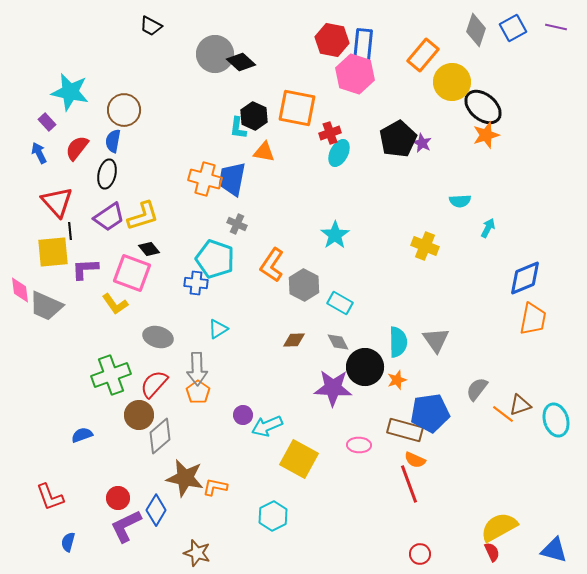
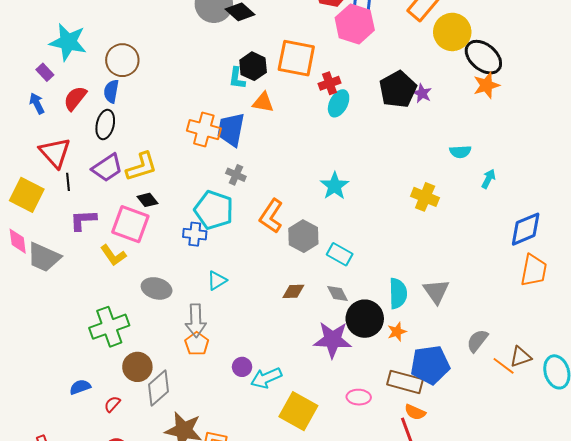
yellow square: (53, 252) -> (27, 195), moved, turned 32
red semicircle: (154, 384) -> (112, 404), moved, size x0.6

